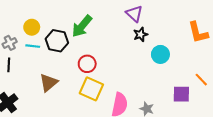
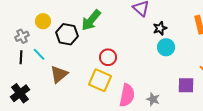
black star: (141, 35) -> (160, 28), moved
cyan line: (33, 46) -> (39, 54), moved, turned 40
red circle: (87, 64) -> (108, 57), moved

